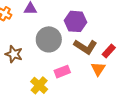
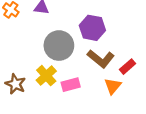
brown star: (14, 54) -> (15, 84), moved
yellow cross: (39, 85) -> (46, 76), moved

